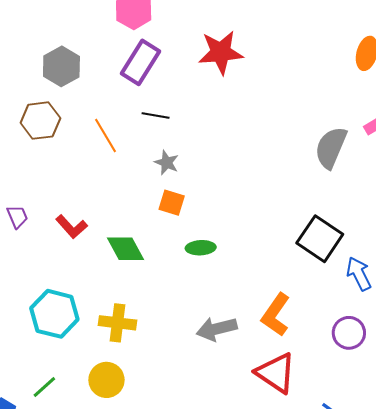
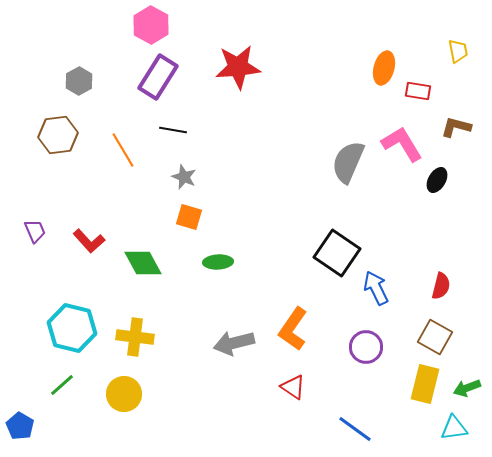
gray hexagon: (61, 66) -> (79, 81), size x0.7
red triangle: (276, 373) -> (293, 387), size x0.6
green line: (44, 387) -> (62, 385), moved

